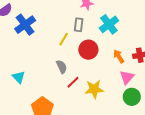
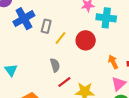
cyan cross: (109, 24) -> (106, 18), moved, turned 36
gray rectangle: (79, 25) -> (46, 26), moved
red circle: (88, 50) -> (86, 40), moved

